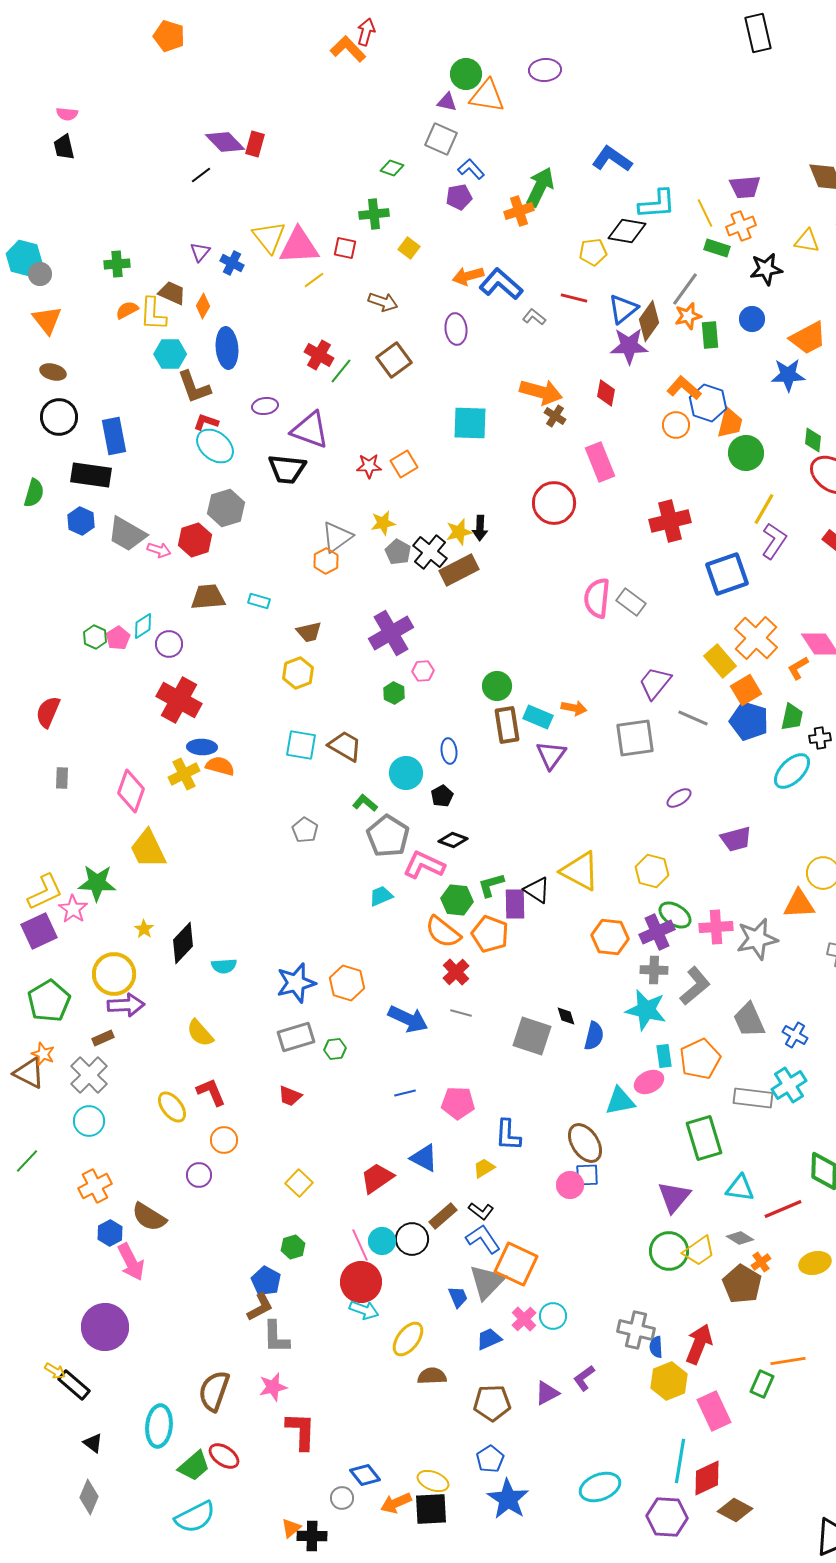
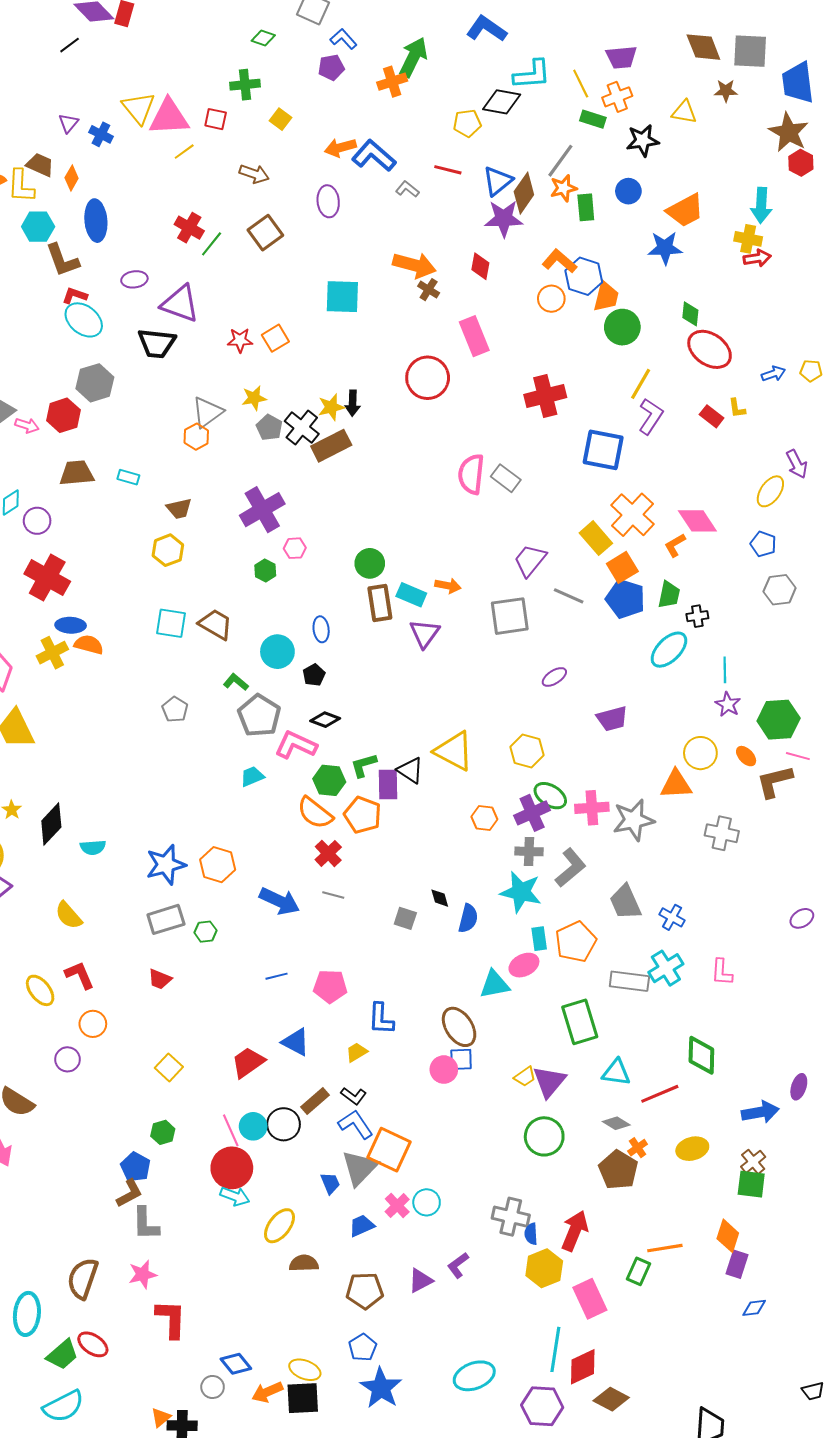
blue square: (727, 574) -> (603, 450), turned 30
orange hexagon: (610, 937) -> (484, 818), size x0.7
gray square: (532, 1036) -> (405, 918), size x0.6
yellow trapezoid: (699, 1251) -> (525, 1077), moved, size x0.7

